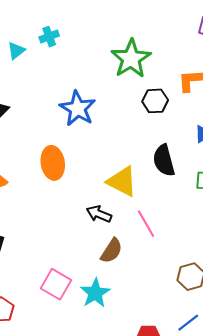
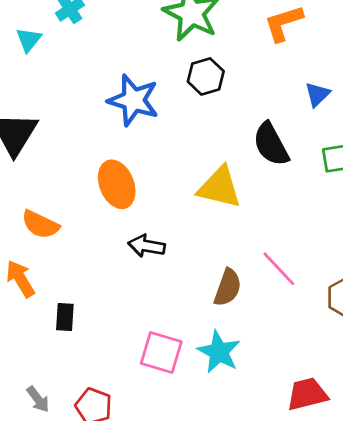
black hexagon: (155, 101) -> (206, 76), moved
black arrow: (99, 214) -> (147, 246), moved
pink line: (146, 224) -> (279, 269), moved

